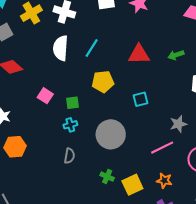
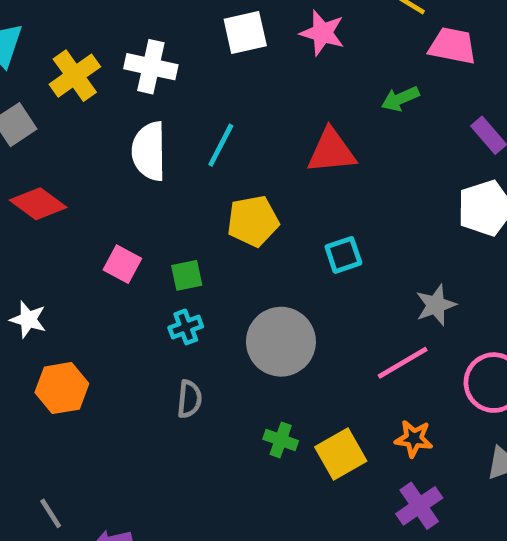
green arrow: (176, 55) -> (400, 99), moved

